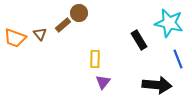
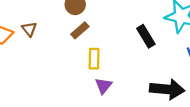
brown rectangle: (63, 25) -> (80, 30), moved

